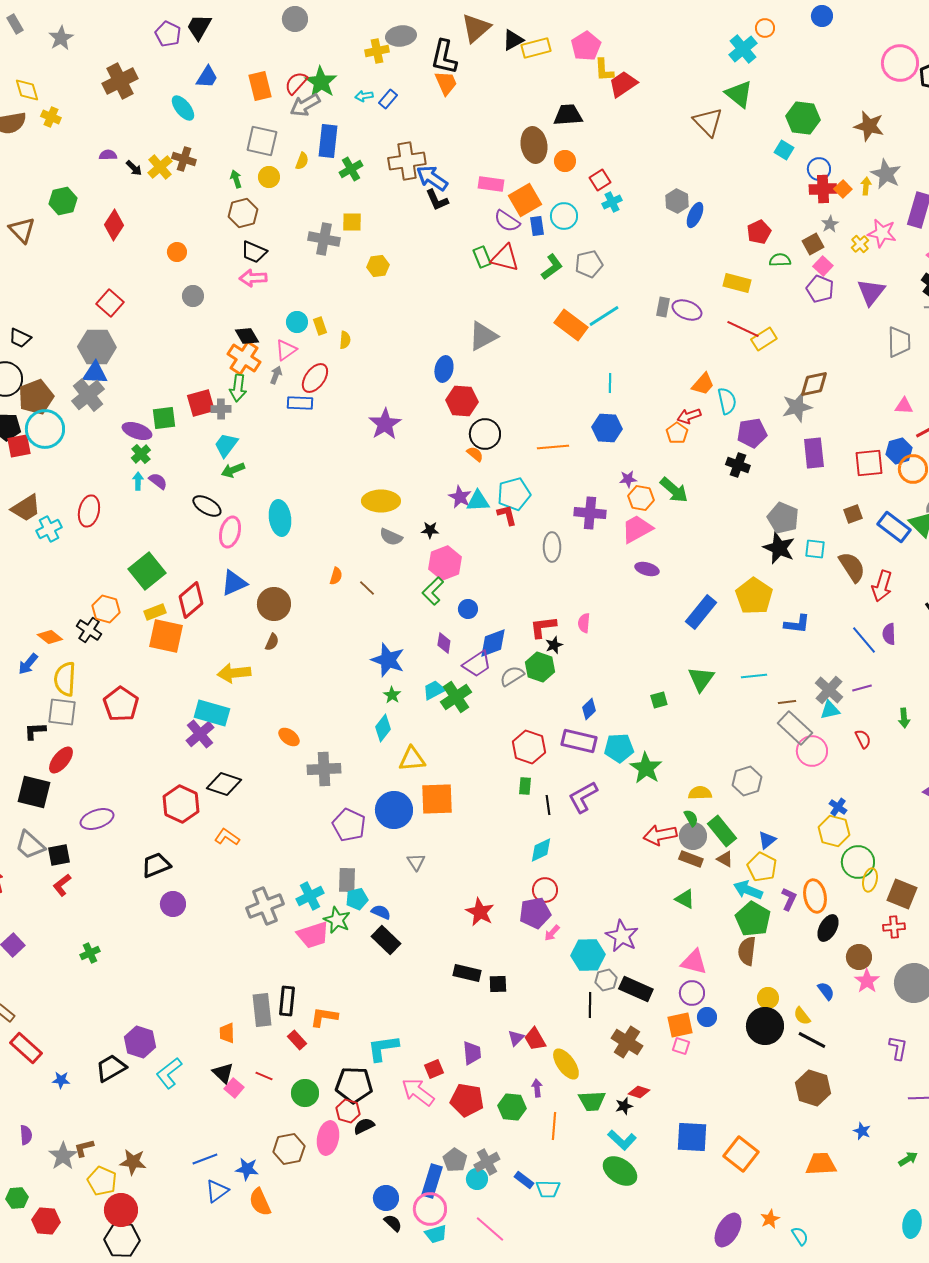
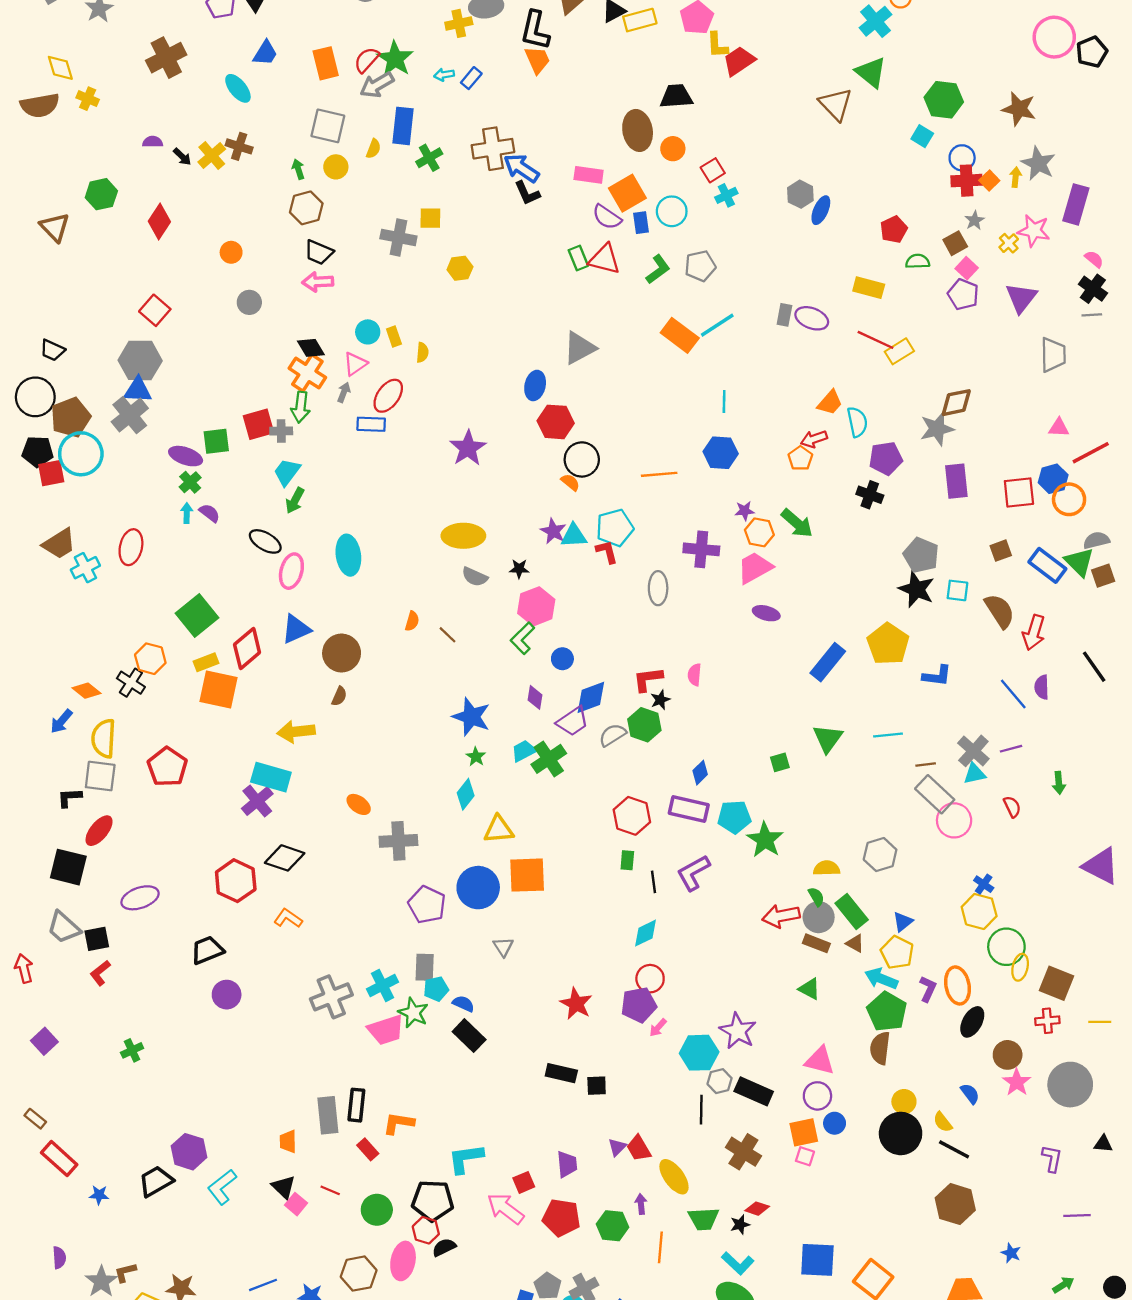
green arrow: (233, 470) -> (295, 500), turned -40

